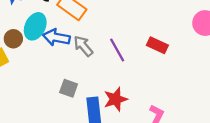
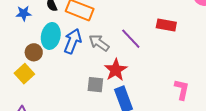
blue arrow: (56, 37) -> (73, 41), turned 115
red star: (116, 99) -> (116, 70), moved

